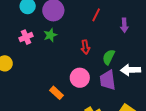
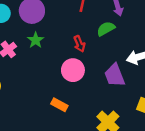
green semicircle: (109, 57) -> (106, 29), moved, turned 49
pink circle: (80, 78) -> (73, 70), moved

